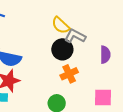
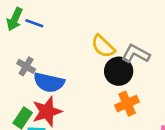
yellow semicircle: (61, 25) -> (103, 46), moved

